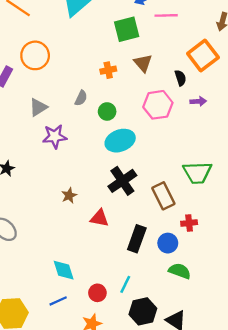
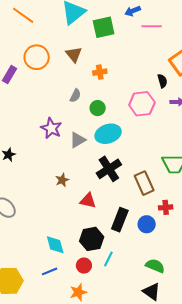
green square: (127, 29) -> (104, 27), moved
brown triangle: (143, 63) -> (74, 54), moved
gray triangle: (38, 107) -> (78, 140), moved
purple star: (55, 136) -> (51, 128), turned 30
green semicircle: (180, 271) -> (155, 266), moved
black hexagon: (143, 311) -> (92, 239), moved

